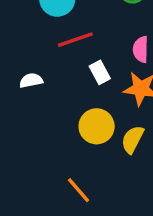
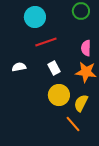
white rectangle: (100, 72) -> (54, 68), moved
orange line: (79, 190) -> (73, 124), moved

